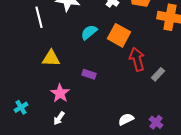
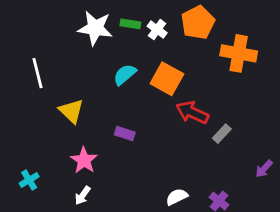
white line: (39, 17) -> (38, 73), moved
yellow triangle: (51, 58) -> (71, 111), turned 42
red arrow: (137, 59) -> (192, 112), turned -50

